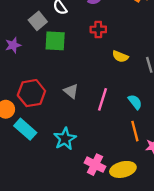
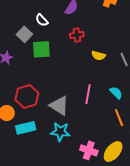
gray triangle: (71, 91) -> (59, 106), moved, size x1.5
cyan rectangle: (25, 129) -> (26, 128), turned -48
cyan star: (65, 139) -> (60, 132), turned -30
yellow ellipse: (123, 169) -> (113, 152), turned -30

